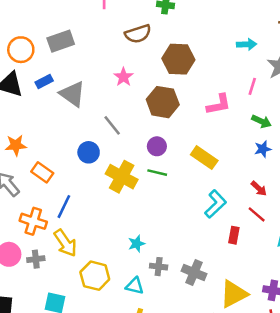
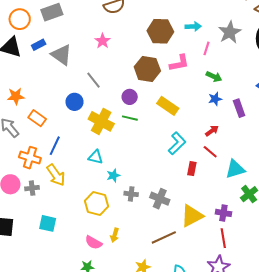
cyan arrow: (247, 44) -> (193, 27), moved
brown hexagon: (178, 59) -> (160, 31), moved
brown hexagon: (163, 102) -> (147, 69), moved
red arrow: (259, 188) -> (212, 131), turned -80
yellow hexagon: (95, 276) -> (97, 204), moved
cyan triangle: (135, 286) -> (96, 157), moved

